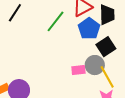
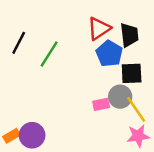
green line: (55, 21) -> (49, 54), moved
black square: (106, 47) -> (132, 73), turned 36

